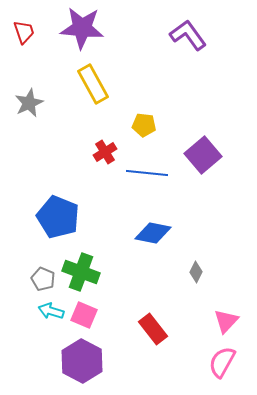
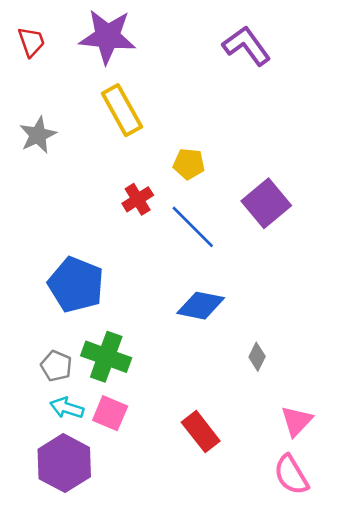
blue line: (147, 173) -> (193, 227), turned 39
purple hexagon: (82, 361) -> (64, 463), moved
pink semicircle: (222, 362) -> (291, 475), turned -60

